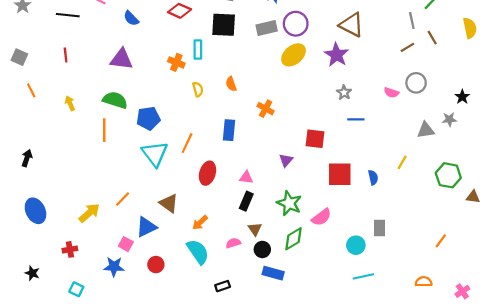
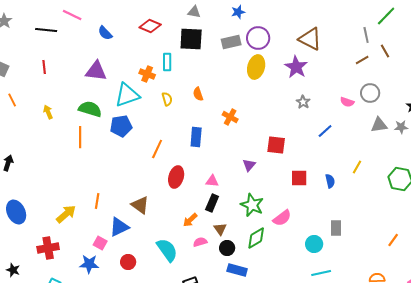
yellow ellipse: (294, 55) -> (256, 67), turned -35
blue line: (356, 119) -> (325, 131), moved, turned -42
gray triangle: (426, 130) -> (379, 125), moved
cyan triangle: (155, 154) -> (127, 95), moved, turned 48
red square: (340, 174) -> (299, 178), size x0.7
orange line: (123, 199) -> (97, 201), turned -35
orange arrow: (200, 223) -> (190, 220), moved
red cross: (70, 249) -> (48, 248), size x1.5

